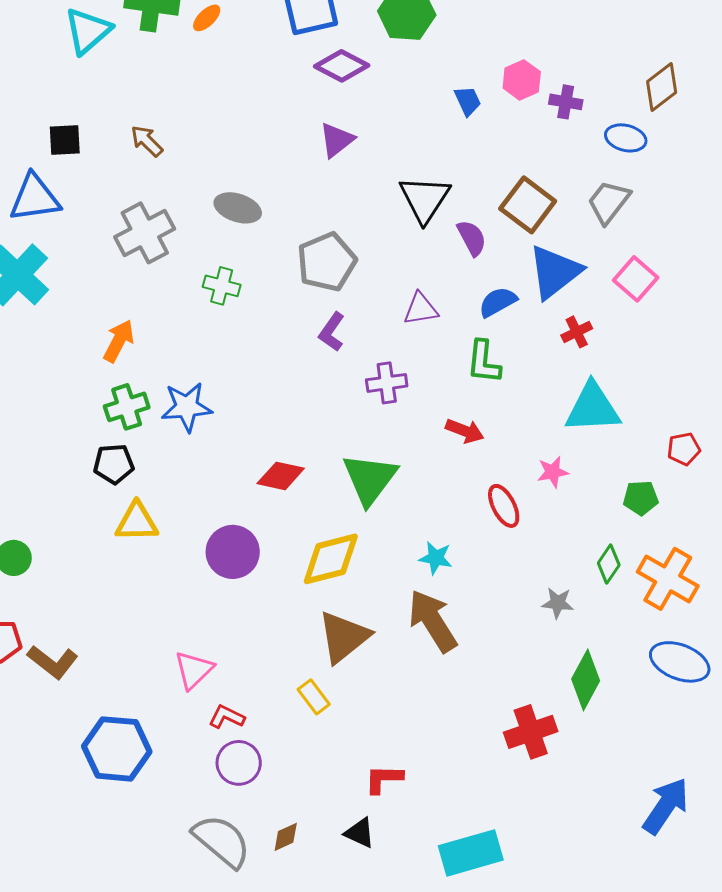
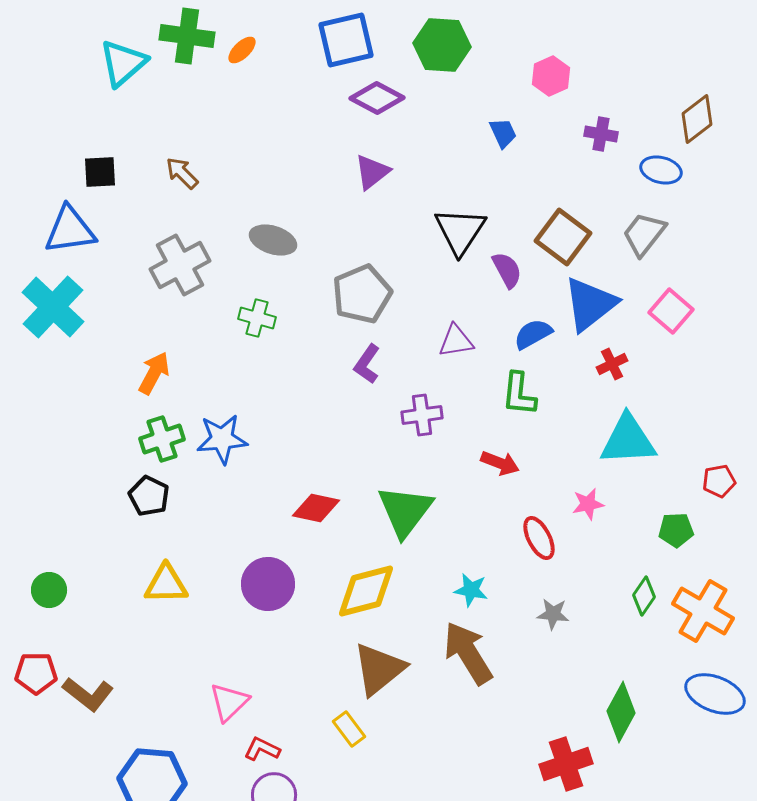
pink hexagon: (522, 80) -> (551, 76), moved
black pentagon: (114, 464) -> (149, 496), turned 30
yellow triangle: (137, 522) -> (166, 584), moved
gray star: (558, 603) -> (553, 614), moved

